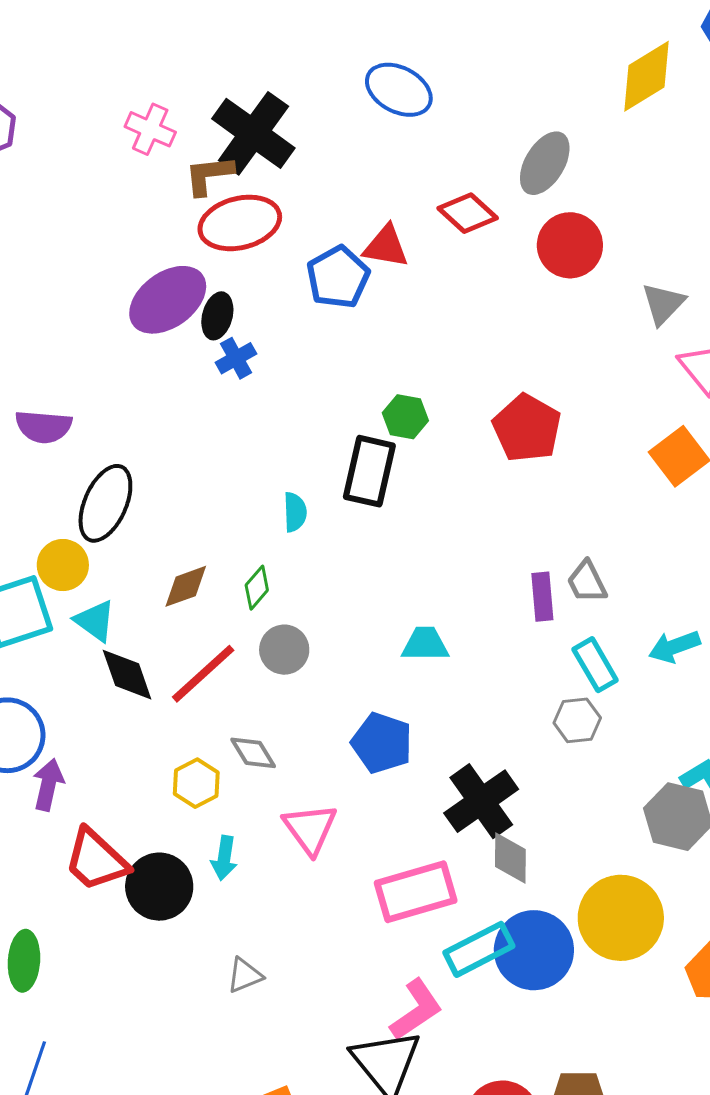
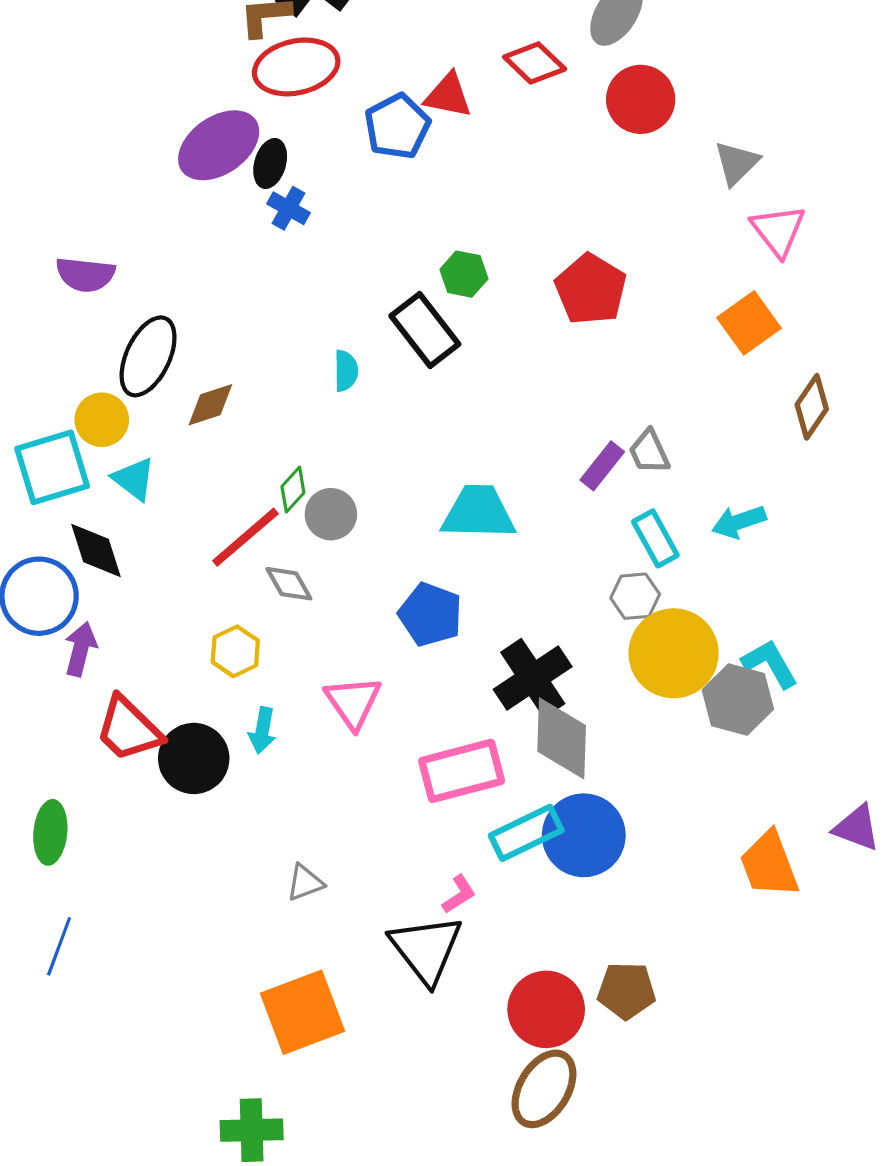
blue cross: (236, 358) -> (288, 208), turned -33
black rectangle: (369, 471) -> (425, 330), turned -52
brown diamond: (186, 586) -> (210, 405), moved
green diamond: (257, 588) -> (293, 490), moved
purple rectangle: (542, 597) -> (602, 466), turned 42
cyan trapezoid: (425, 644) -> (478, 512), size x1.5
black diamond: (127, 675) -> (96, 551), moved
gray diamond: (253, 753) -> (289, 584), moved
gray diamond: (510, 858) -> (562, 738), size x1.5
yellow circle: (621, 918) -> (674, 653), moved
gray triangle: (245, 975) -> (305, 883), moved
pink L-shape: (416, 1010) -> (459, 894), size x0.6

